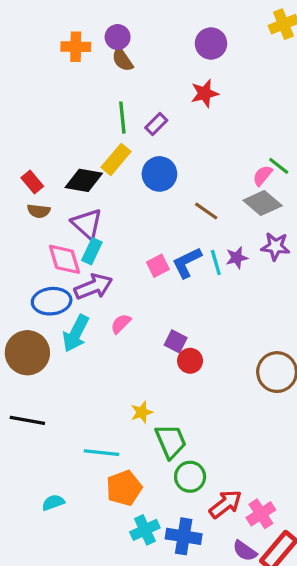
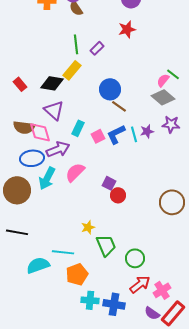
blue circle: (159, 174) -> (110, 89), moved
brown semicircle: (39, 211) -> (24, 127), moved, size x1.5
brown line: (206, 211) -> (119, 106), moved
cyan rectangle: (92, 251) -> (78, 128), moved
pink semicircle: (121, 324) -> (75, 172), size x1.5
green circle: (190, 477) -> (135, 258), moved
cyan semicircle: (53, 503) -> (38, 265), moved, size x1.6
cyan cross: (145, 530) -> (90, 300), turned 30

